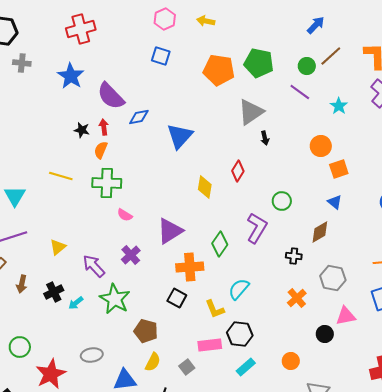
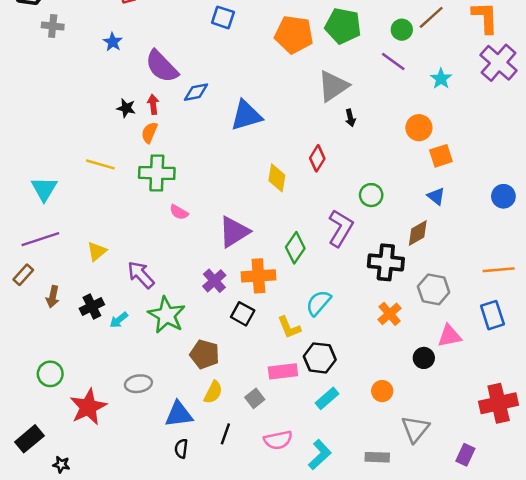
blue star: (71, 76) -> (113, 42), size x0.6
blue triangle: (180, 136) -> (246, 115), turned 32
purple cross: (131, 255) -> (214, 281), moved
black cross: (294, 256) -> (386, 262), size x1.8

